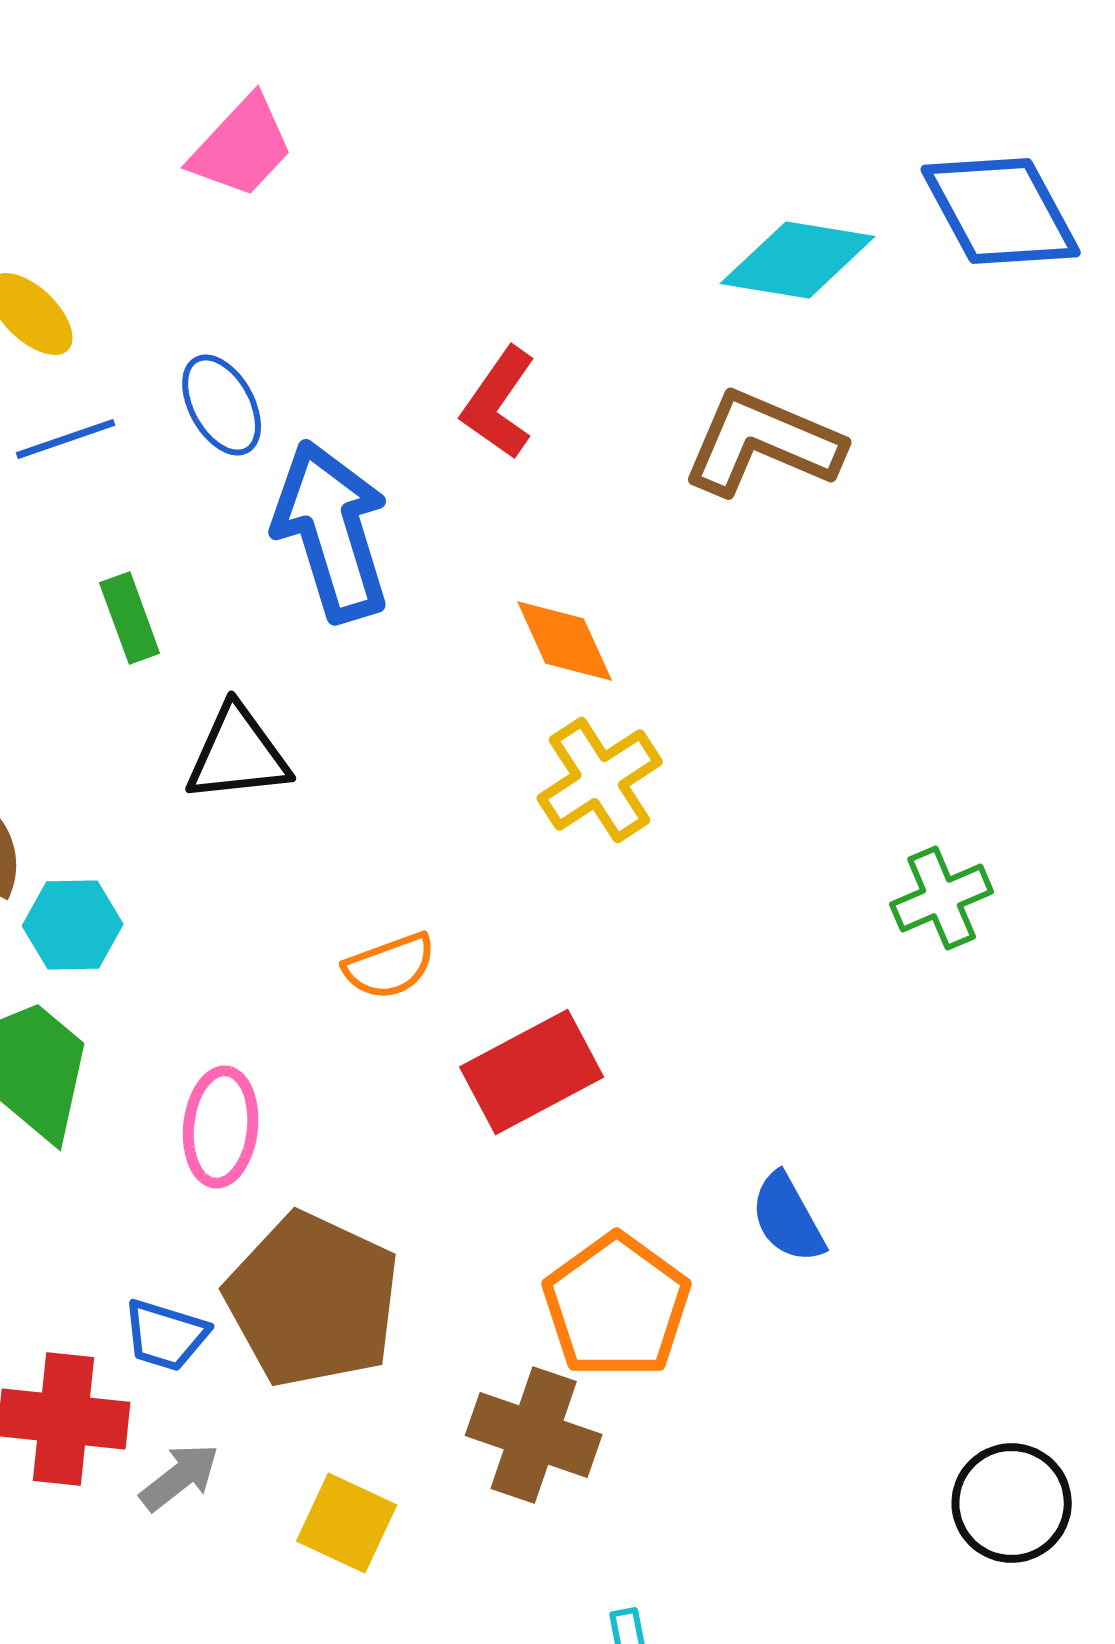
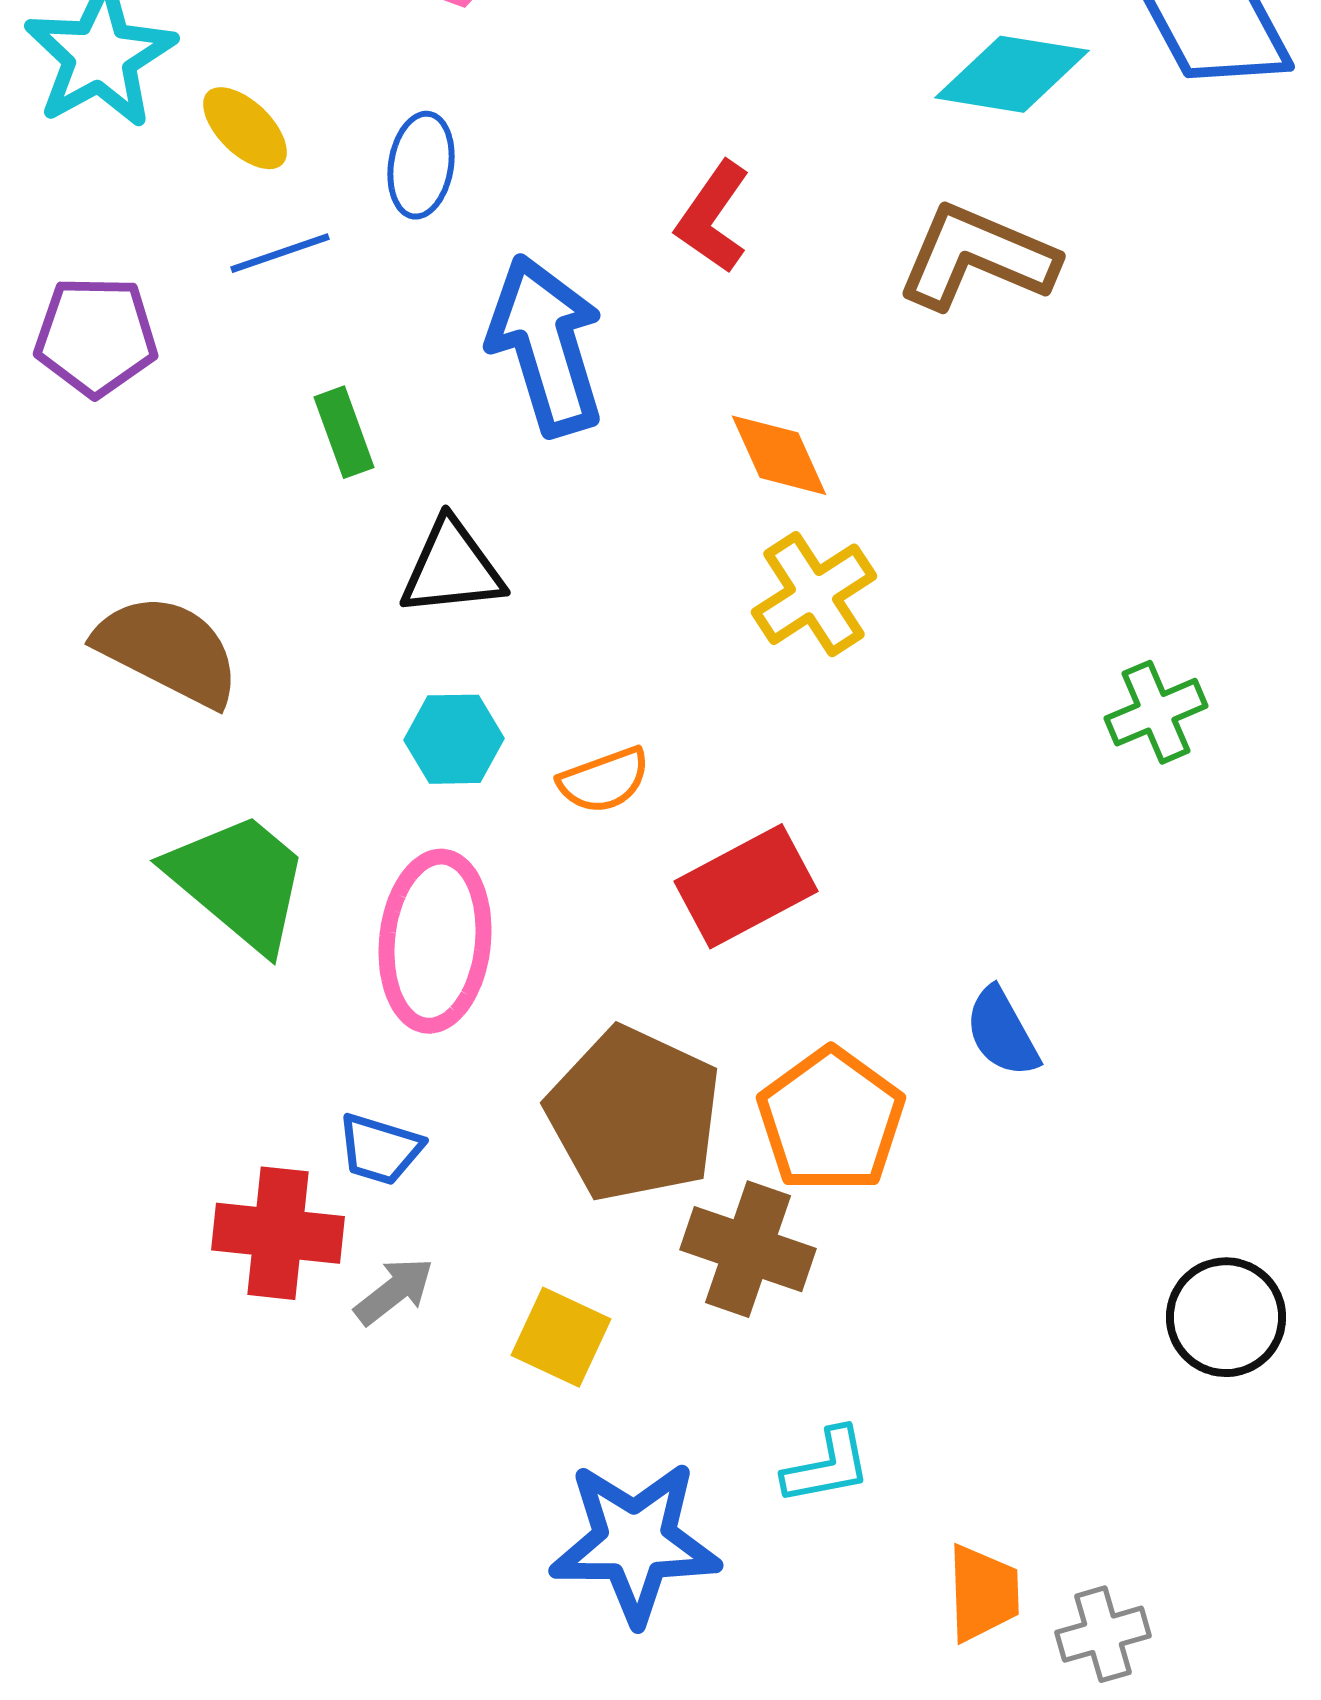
blue ellipse: (222, 405) -> (421, 165), moved, turned 38
cyan hexagon: (73, 925) -> (454, 739), moved
pink ellipse: (221, 1127) -> (435, 941), size x1.5
brown pentagon: (313, 1300) -> (634, 1114), moved

